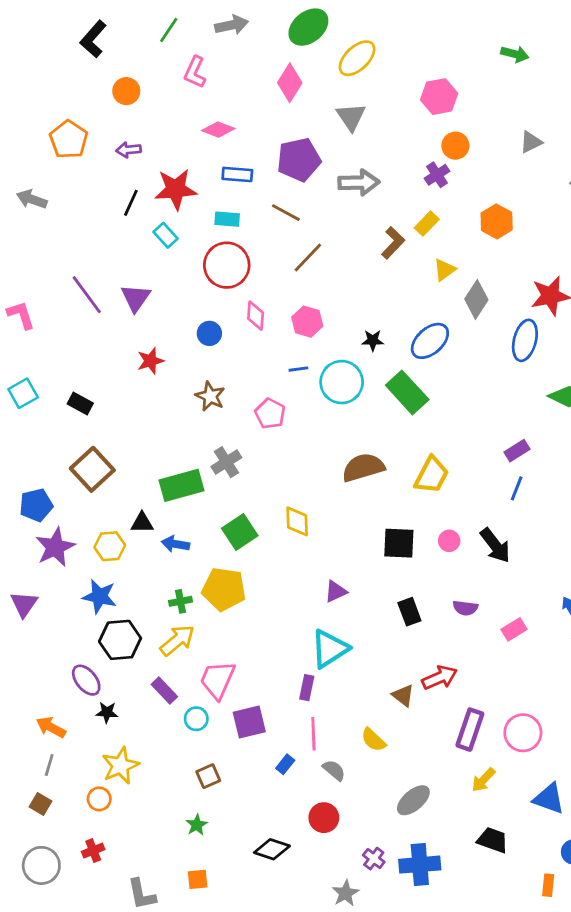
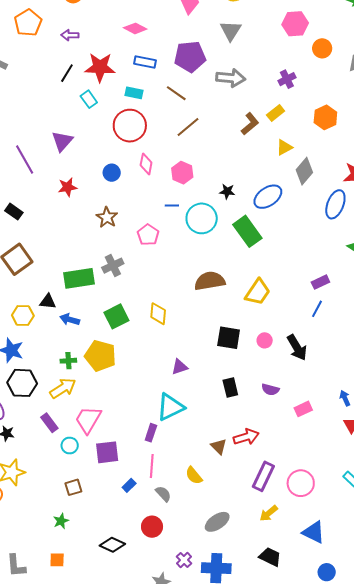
orange circle: (455, 146) -> (322, 48), moved
purple line: (87, 295) -> (25, 159), moved

